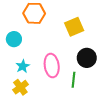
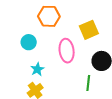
pink ellipse: (52, 66) -> (67, 51), moved

